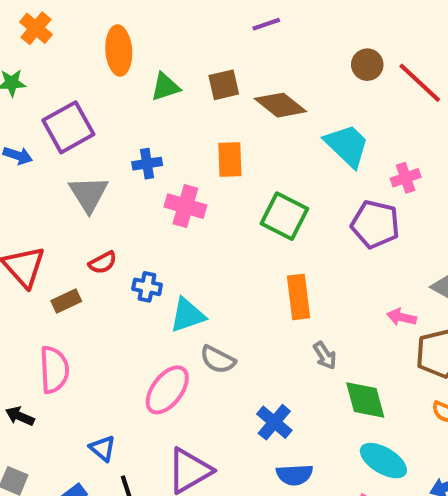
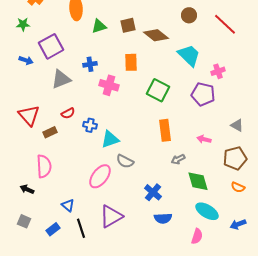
brown circle: (367, 65) -> (189, 15), moved
gray triangle: (88, 194) -> (61, 79), turned 40
pink arrow: (402, 317) -> (204, 139), moved
gray arrow: (325, 356) -> (178, 159), turned 96

